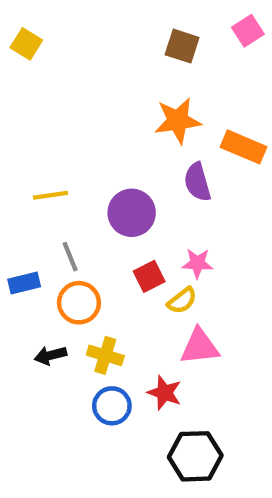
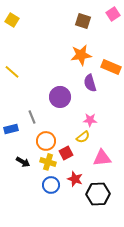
yellow line: (50, 195) -> (12, 72), moved, turned 49
red square: (149, 276) -> (66, 153), moved
orange circle: (79, 303) -> (46, 141), moved
pink triangle: (200, 347) -> (102, 158), moved
black arrow: (50, 355) -> (23, 162), turned -136
black hexagon: (195, 456) -> (98, 194), moved

